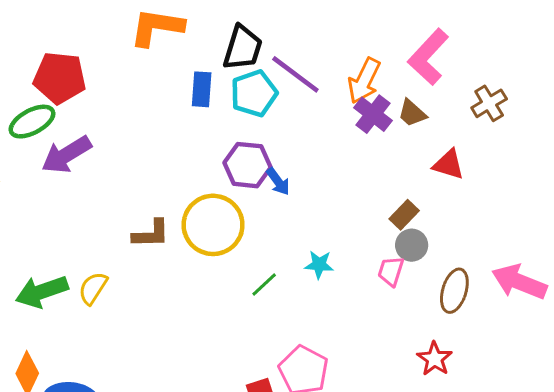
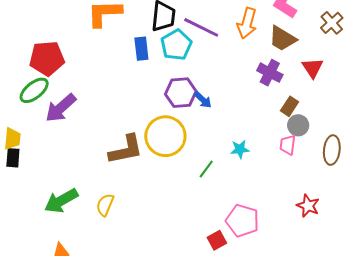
brown trapezoid: (412, 113) -> (282, 39), size x1.4
purple cross: (373, 114) -> (270, 73), moved
red triangle: (449, 164) -> (313, 68), turned 50
brown L-shape: (151, 234) -> (126, 150), size x1.4
yellow semicircle: (93, 288) -> (105, 205), moved
red star: (435, 359) -> (308, 206), moved

